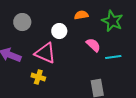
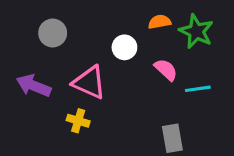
orange semicircle: (81, 15) -> (160, 22), moved
white circle: (59, 31) -> (124, 47), moved

